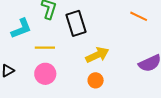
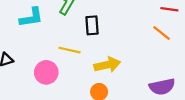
black rectangle: (76, 23) -> (92, 25), size x0.7
yellow line: (45, 48) -> (70, 50), moved

